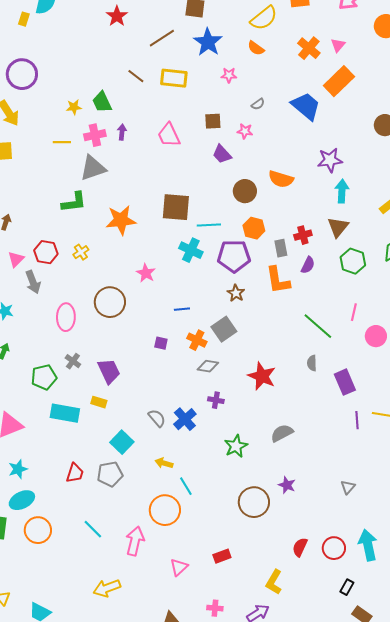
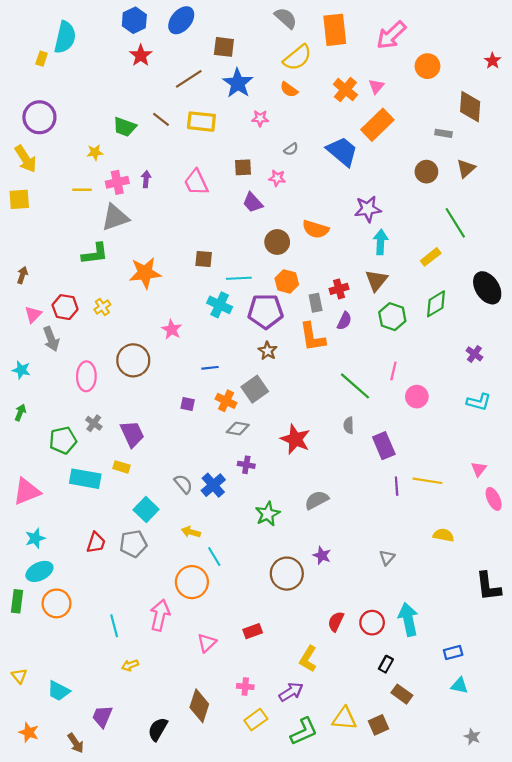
green trapezoid: (102, 102) -> (125, 127), moved, turned -45
brown square: (176, 207) -> (204, 259), size x0.6
cyan line: (93, 529) -> (114, 626), moved, turned 30
yellow arrow: (107, 588) -> (130, 665), size x0.6

